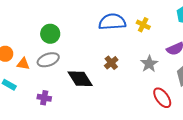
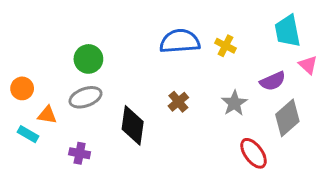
orange triangle: (23, 64) -> (47, 115), moved
black diamond: (80, 79) -> (133, 125), turned 40

